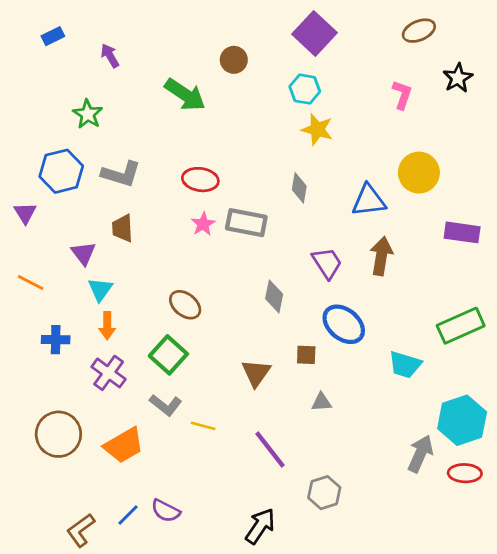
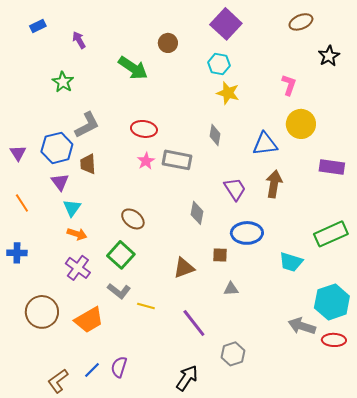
pink L-shape: (402, 95) -> (289, 85), moved
blue hexagon: (61, 171) -> (57, 148), moved
gray L-shape: (121, 174) -> (87, 125), turned -44
orange line: (31, 283) -> (22, 203), turned 30
blue ellipse: (344, 324) -> (247, 233), turned -40
orange arrow: (107, 326) -> (77, 234), turned -72
blue cross: (56, 340) -> (17, 253), moved
brown triangle: (256, 373) -> (184, 268), turned 35
gray arrow: (420, 454) -> (302, 326), turned -96
purple semicircle: (166, 511) -> (119, 367), turned 80

